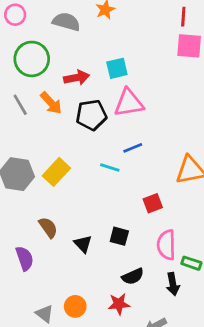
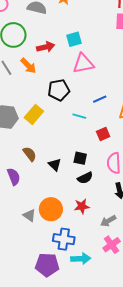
black pentagon: (91, 115) -> (59, 90), moved
blue line: (133, 148) -> (100, 99), moved
cyan line: (110, 168) -> (79, 116), moved
black semicircle: (133, 276) -> (85, 178), moved
orange circle: (75, 306) -> (51, 209), size x1.5

